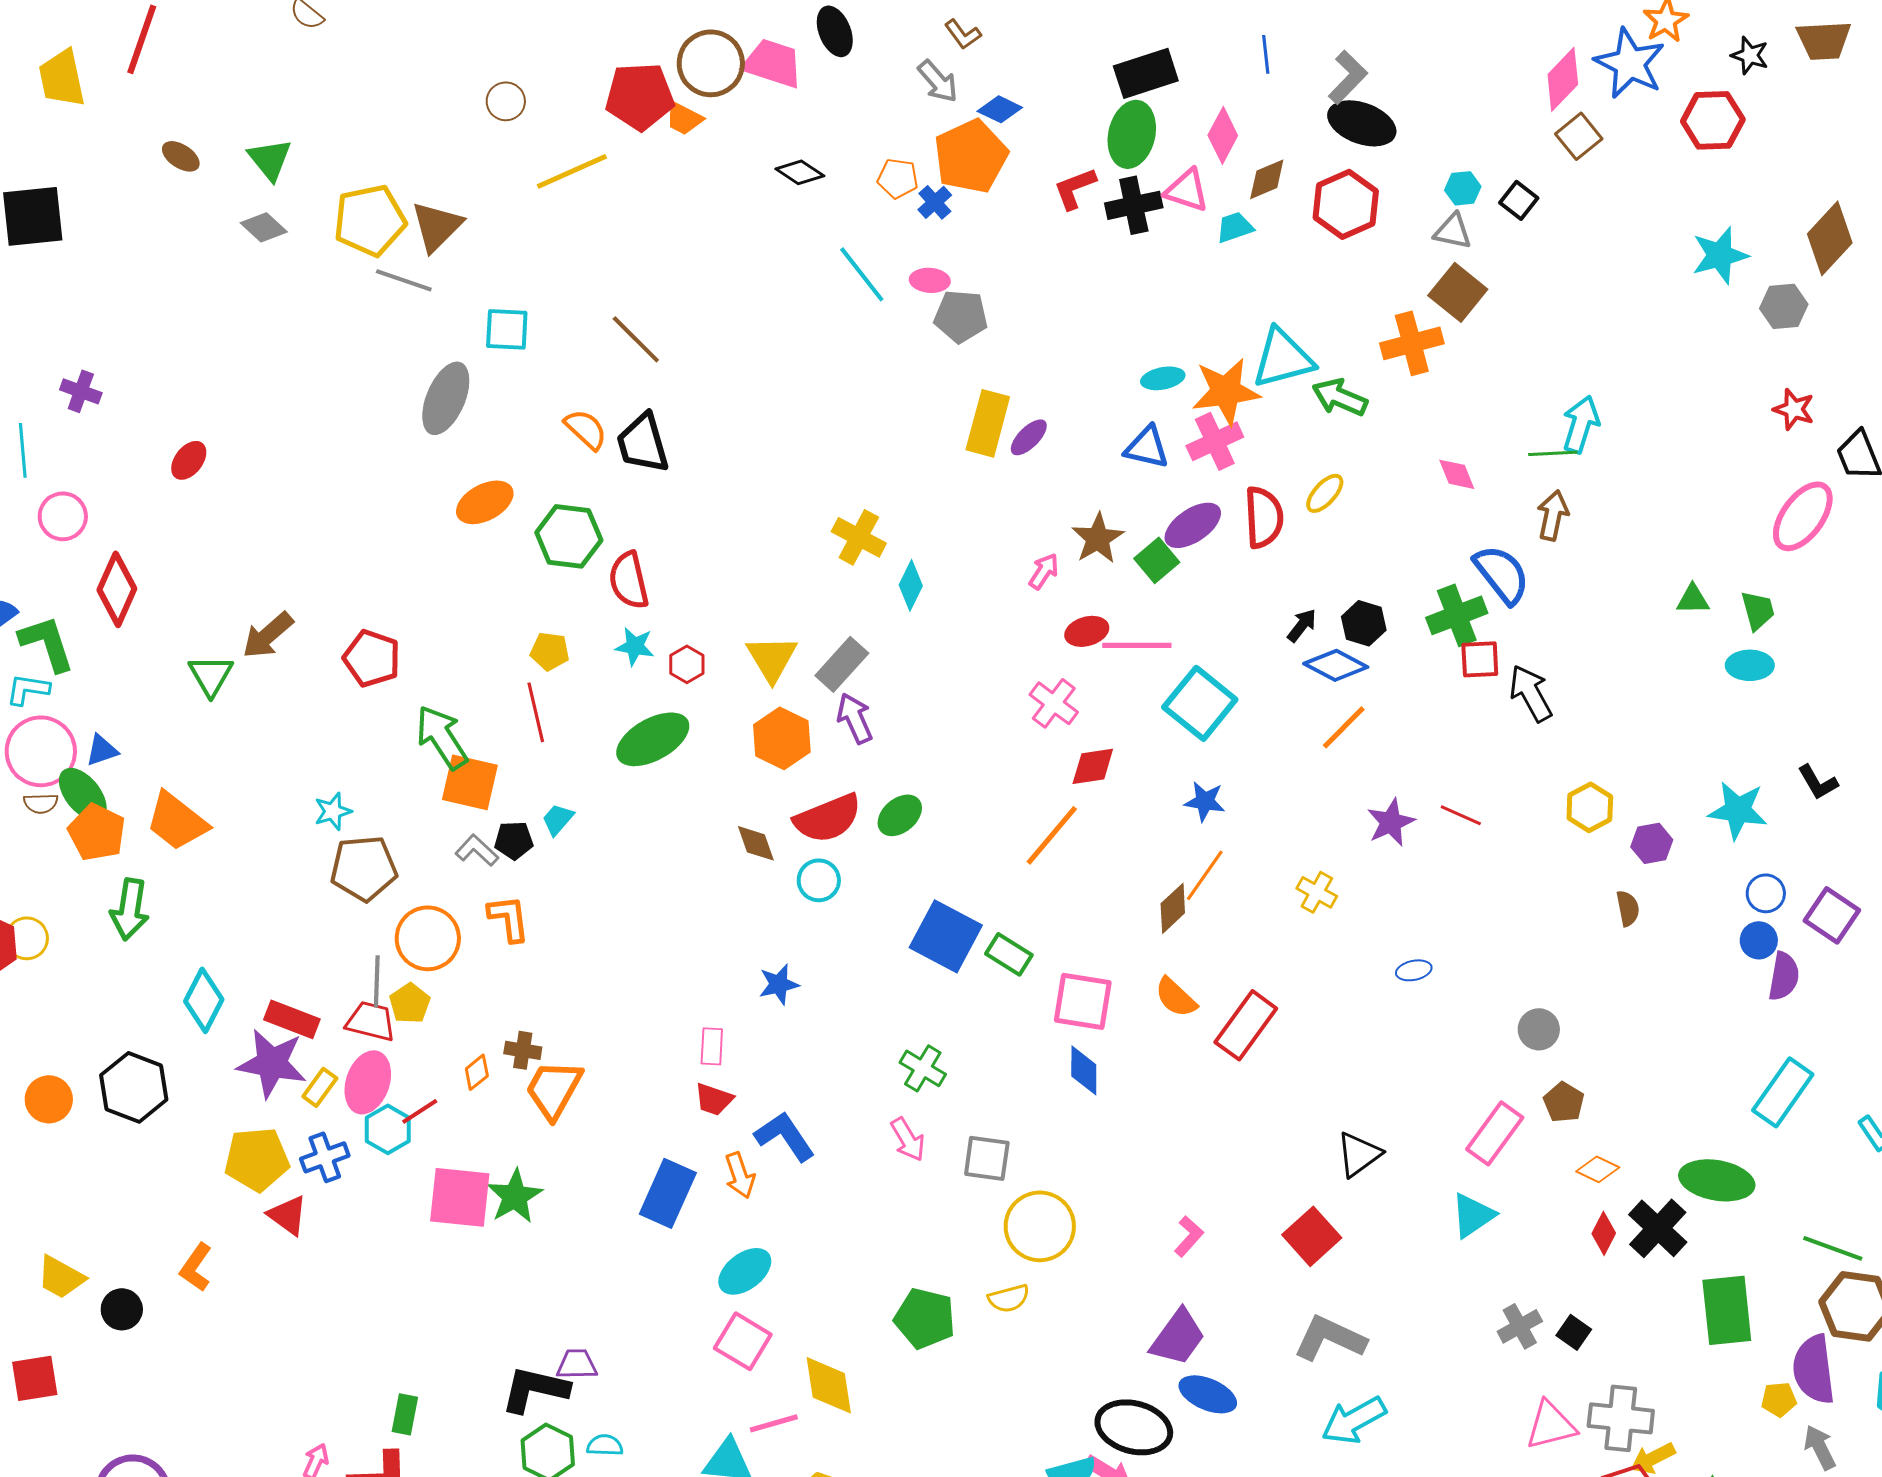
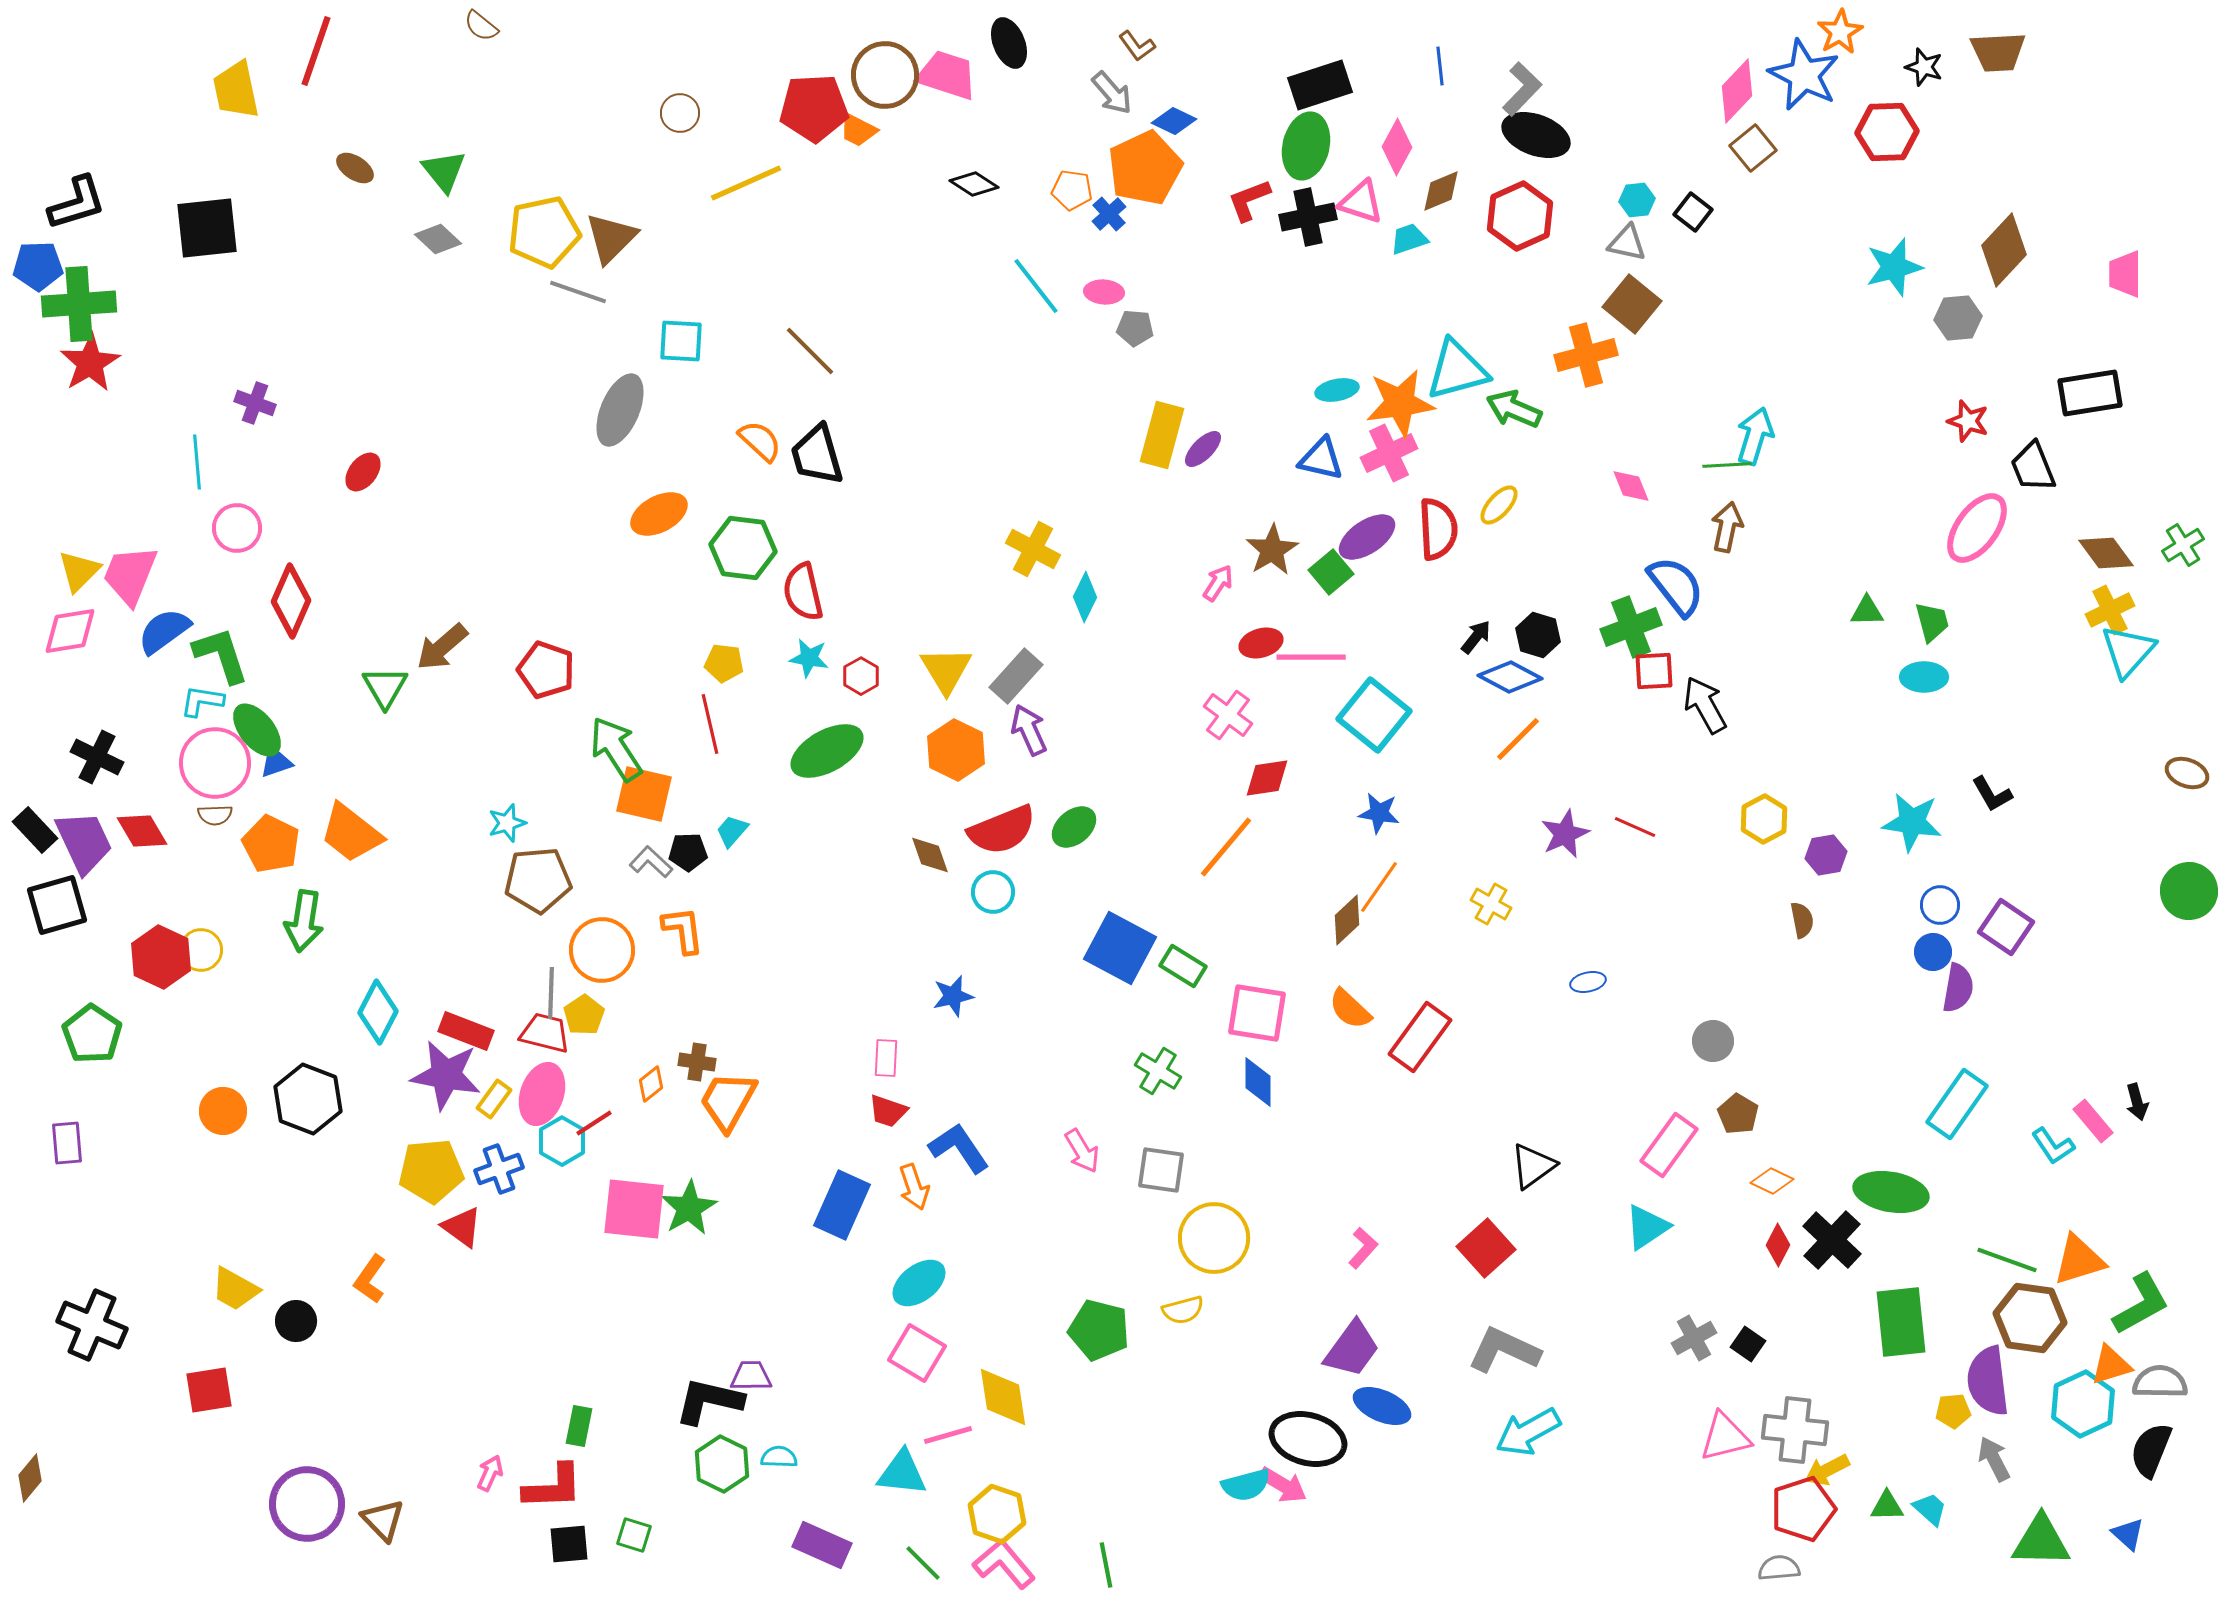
gray pentagon: (961, 316) -> (1135, 328), size x0.7
green ellipse: (83, 794) -> (257, 730), moved
green cross: (923, 1068) -> (1158, 1071), moved

